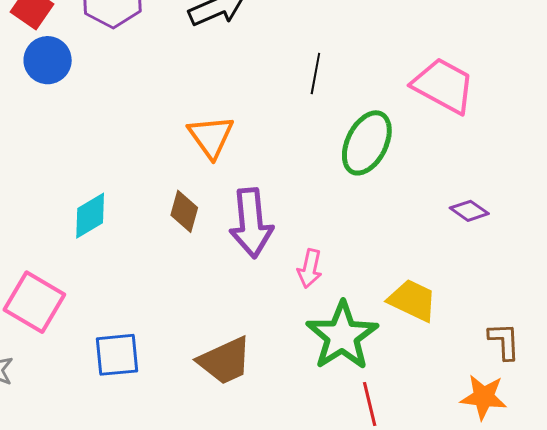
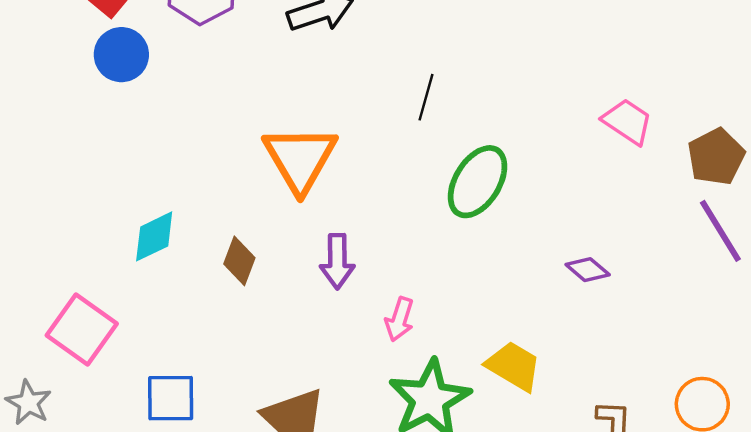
pink trapezoid: (443, 86) -> (627, 122), moved, size x0.7
orange triangle: (211, 137) -> (300, 159), size x1.4
brown diamond: (184, 211) -> (239, 261), moved
purple arrow: (251, 223) -> (337, 261), size x0.7

